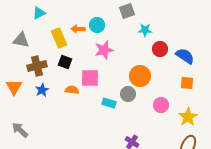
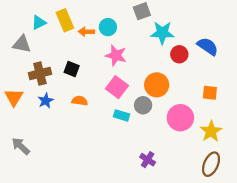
cyan triangle: (39, 13) -> (39, 23), moved
cyan star: (145, 30) -> (162, 33), size x1.5
yellow rectangle: (59, 38) -> (65, 20), moved
pink star: (104, 50) -> (116, 55), turned 30
blue semicircle: (185, 56) -> (208, 46), moved
pink square: (90, 78) -> (117, 87), moved, turned 36
pink circle: (161, 105) -> (180, 118), size x1.5

